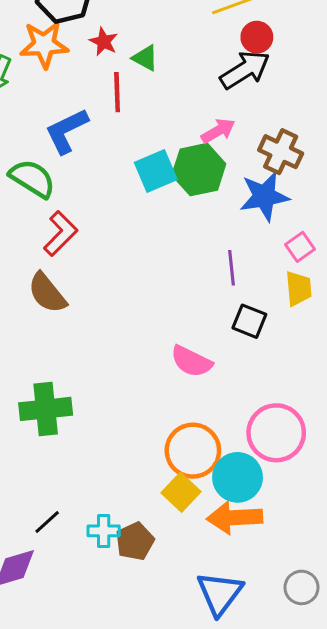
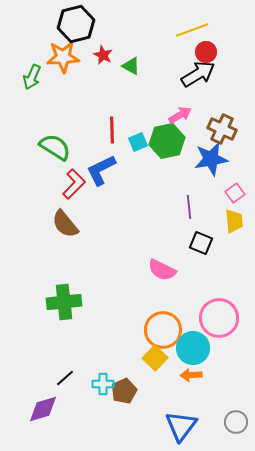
red line: (117, 92) -> (112, 130), moved
blue L-shape: (66, 131) -> (101, 170), moved
cyan square: (156, 171) -> (138, 142), size x0.7
orange arrow: (235, 518) -> (191, 375), size x0.6

